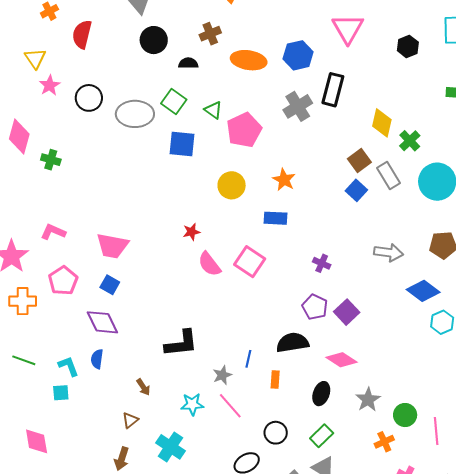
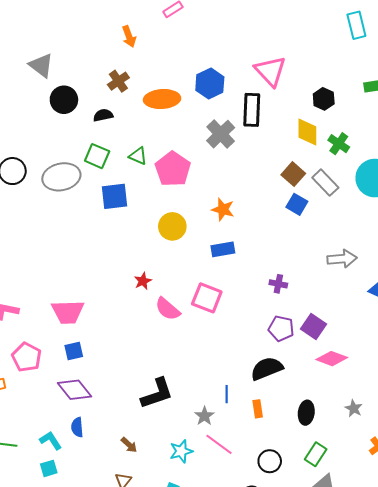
pink triangle: (348, 29) -> (270, 71), moved
black hexagon: (408, 46) -> (324, 99), moved
blue square: (110, 285) -> (74, 351), turned -30
pink diamond: (341, 360) -> (332, 359), moved
gray star: (368, 400) -> (354, 408), size x0.7

